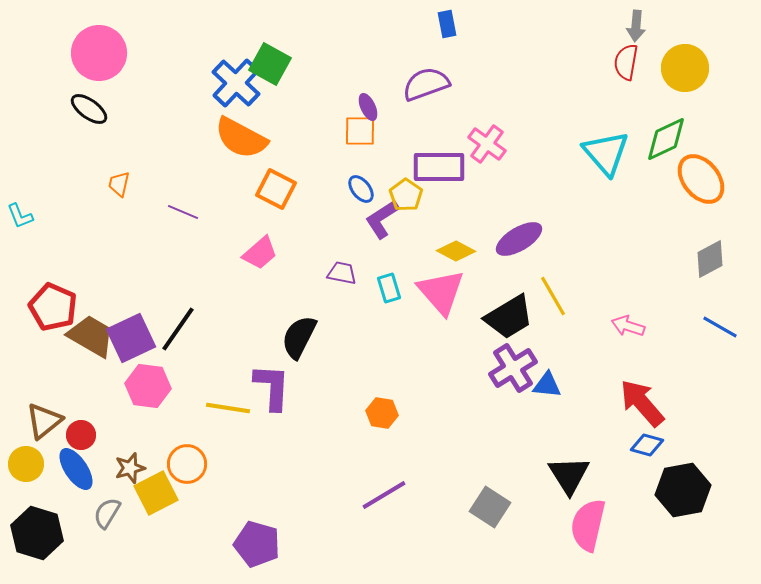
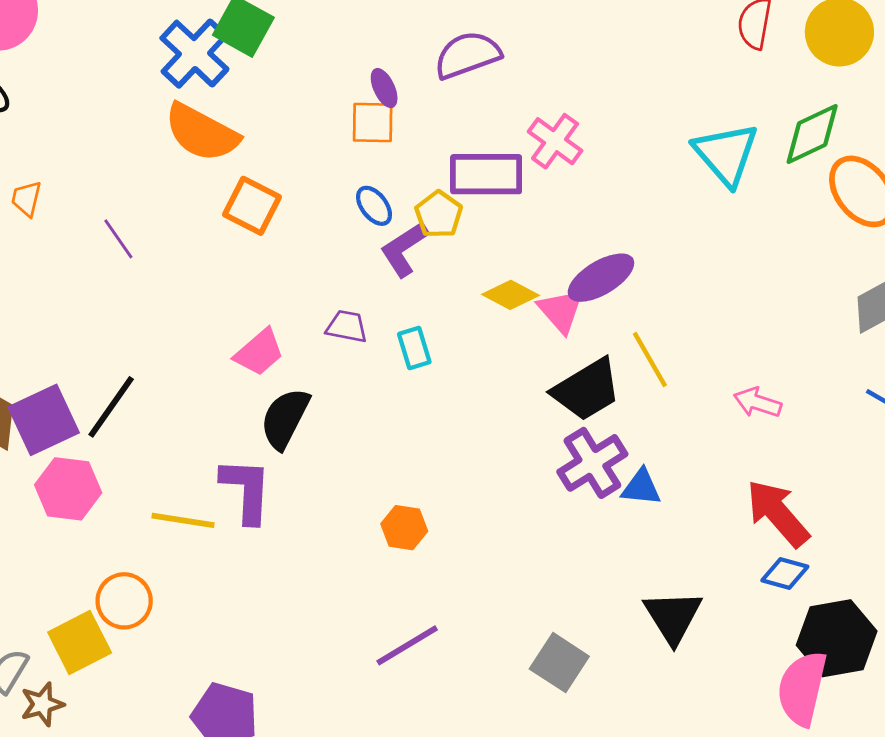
purple line: (183, 212) -> (118, 239), turned 32
pink trapezoid: (260, 253) -> (259, 352), moved
pink triangle: (441, 292) -> (561, 311), moved, size x0.7
brown star: (130, 468) -> (42, 704), moved
pink semicircle: (588, 525) -> (802, 688), moved

